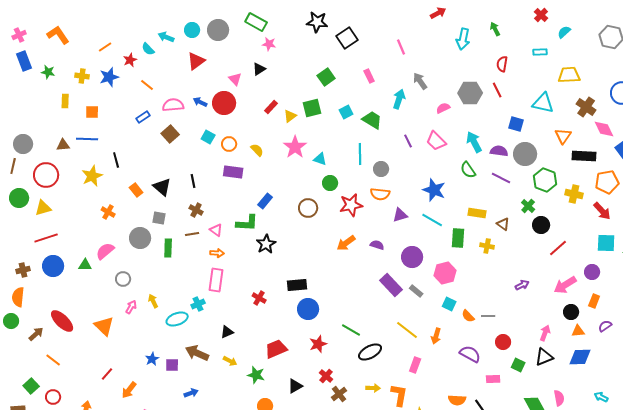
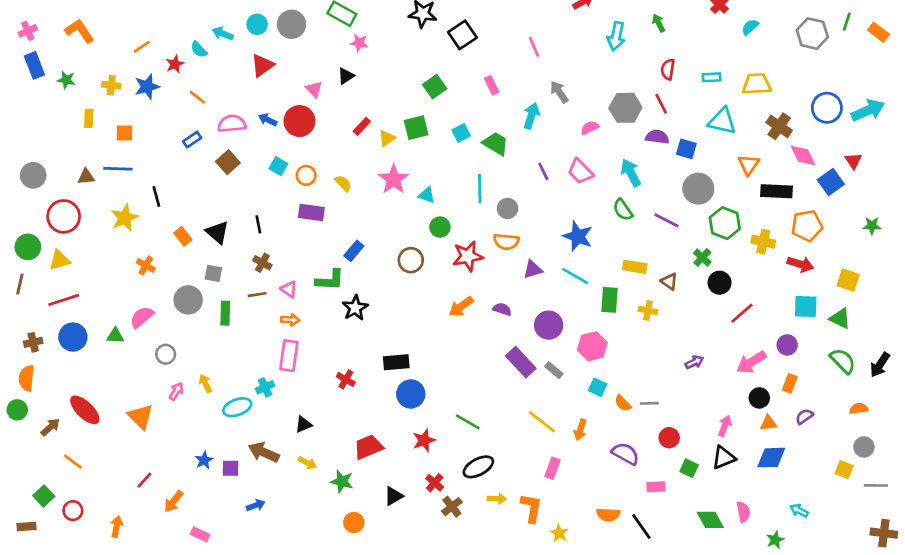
cyan rectangle: (540, 52) -> (712, 77), moved
purple semicircle: (499, 151) -> (657, 137), moved
brown line: (13, 166) -> (20, 284), moved
red arrow: (602, 211) -> (800, 264), turned -30
black ellipse: (370, 352) -> (478, 467), moved

